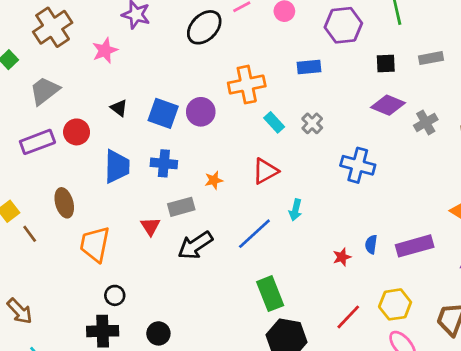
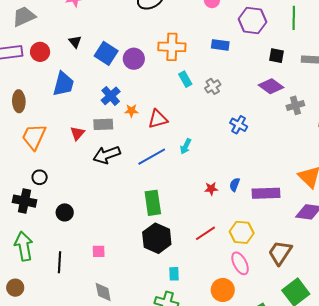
blue cross: (164, 163) -> (111, 96), moved, turned 30
blue cross: (358, 165) -> (239, 125), size x0.7
red triangle: (265, 171) -> (158, 119), moved

